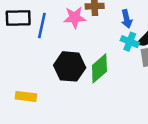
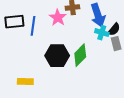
pink star: (75, 17) -> (58, 18), turned -30
blue arrow: (127, 19) -> (98, 15), size x1.6

